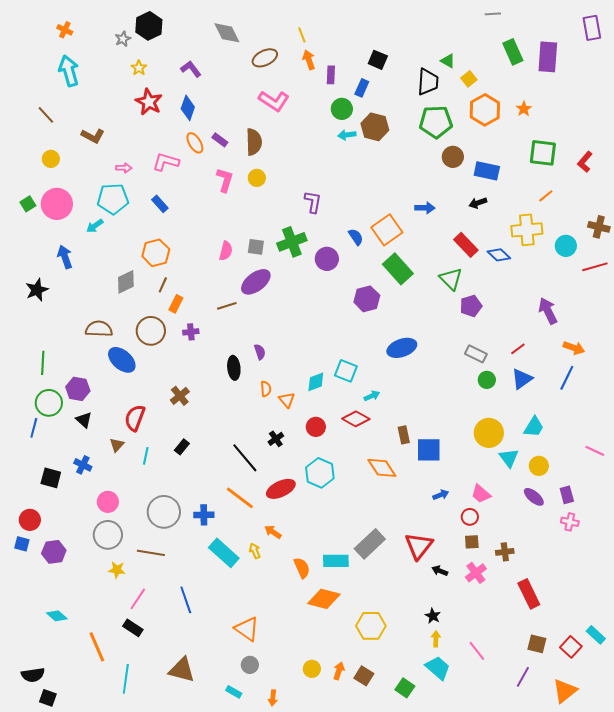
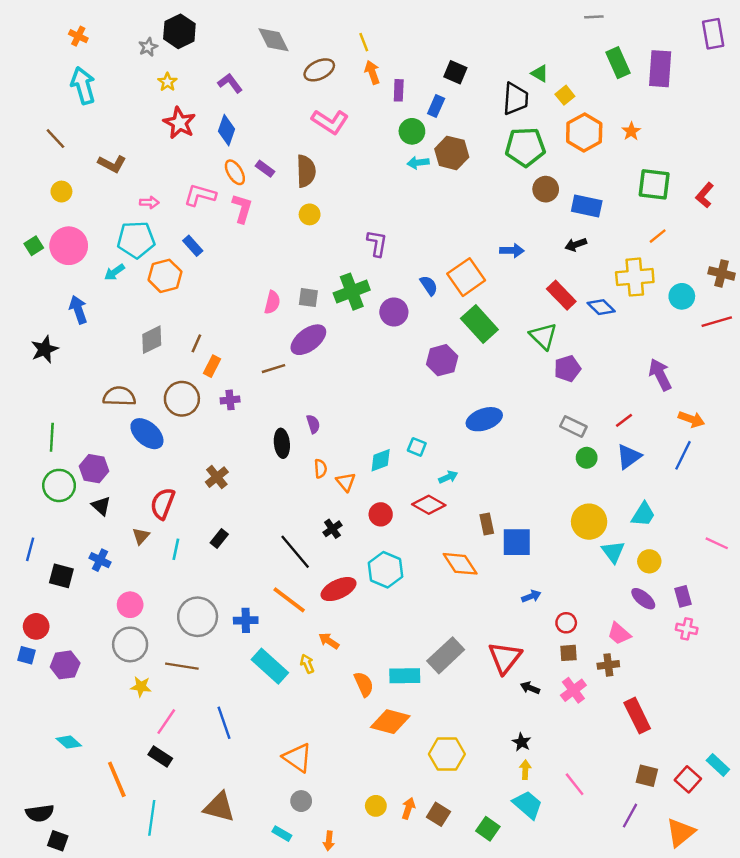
pink L-shape: (225, 180) -> (242, 208), moved
orange hexagon: (156, 253) -> (165, 276), moved
cyan square: (346, 371) -> (417, 447), size x0.7
blue line: (34, 428) -> (30, 549), moved
pink trapezoid: (481, 494) -> (619, 634), moved

